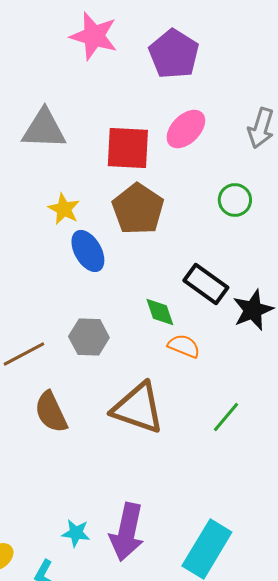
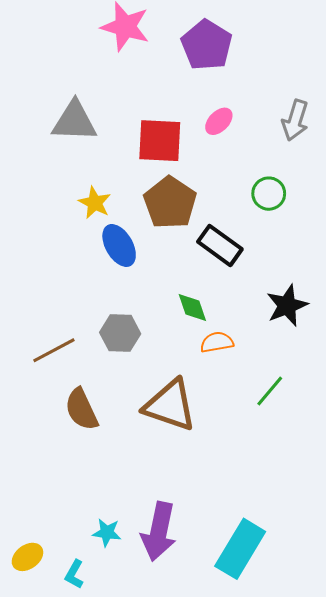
pink ellipse: (186, 129) -> (219, 121), size x0.7
black rectangle: (206, 284) -> (220, 245), moved
orange semicircle: (184, 346) -> (217, 342), turned -32
green line: (226, 417) -> (270, 391), moved

